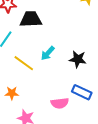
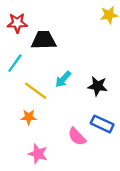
orange star: (12, 93) -> (29, 117), moved
pink semicircle: (60, 103) -> (77, 137), turned 54

